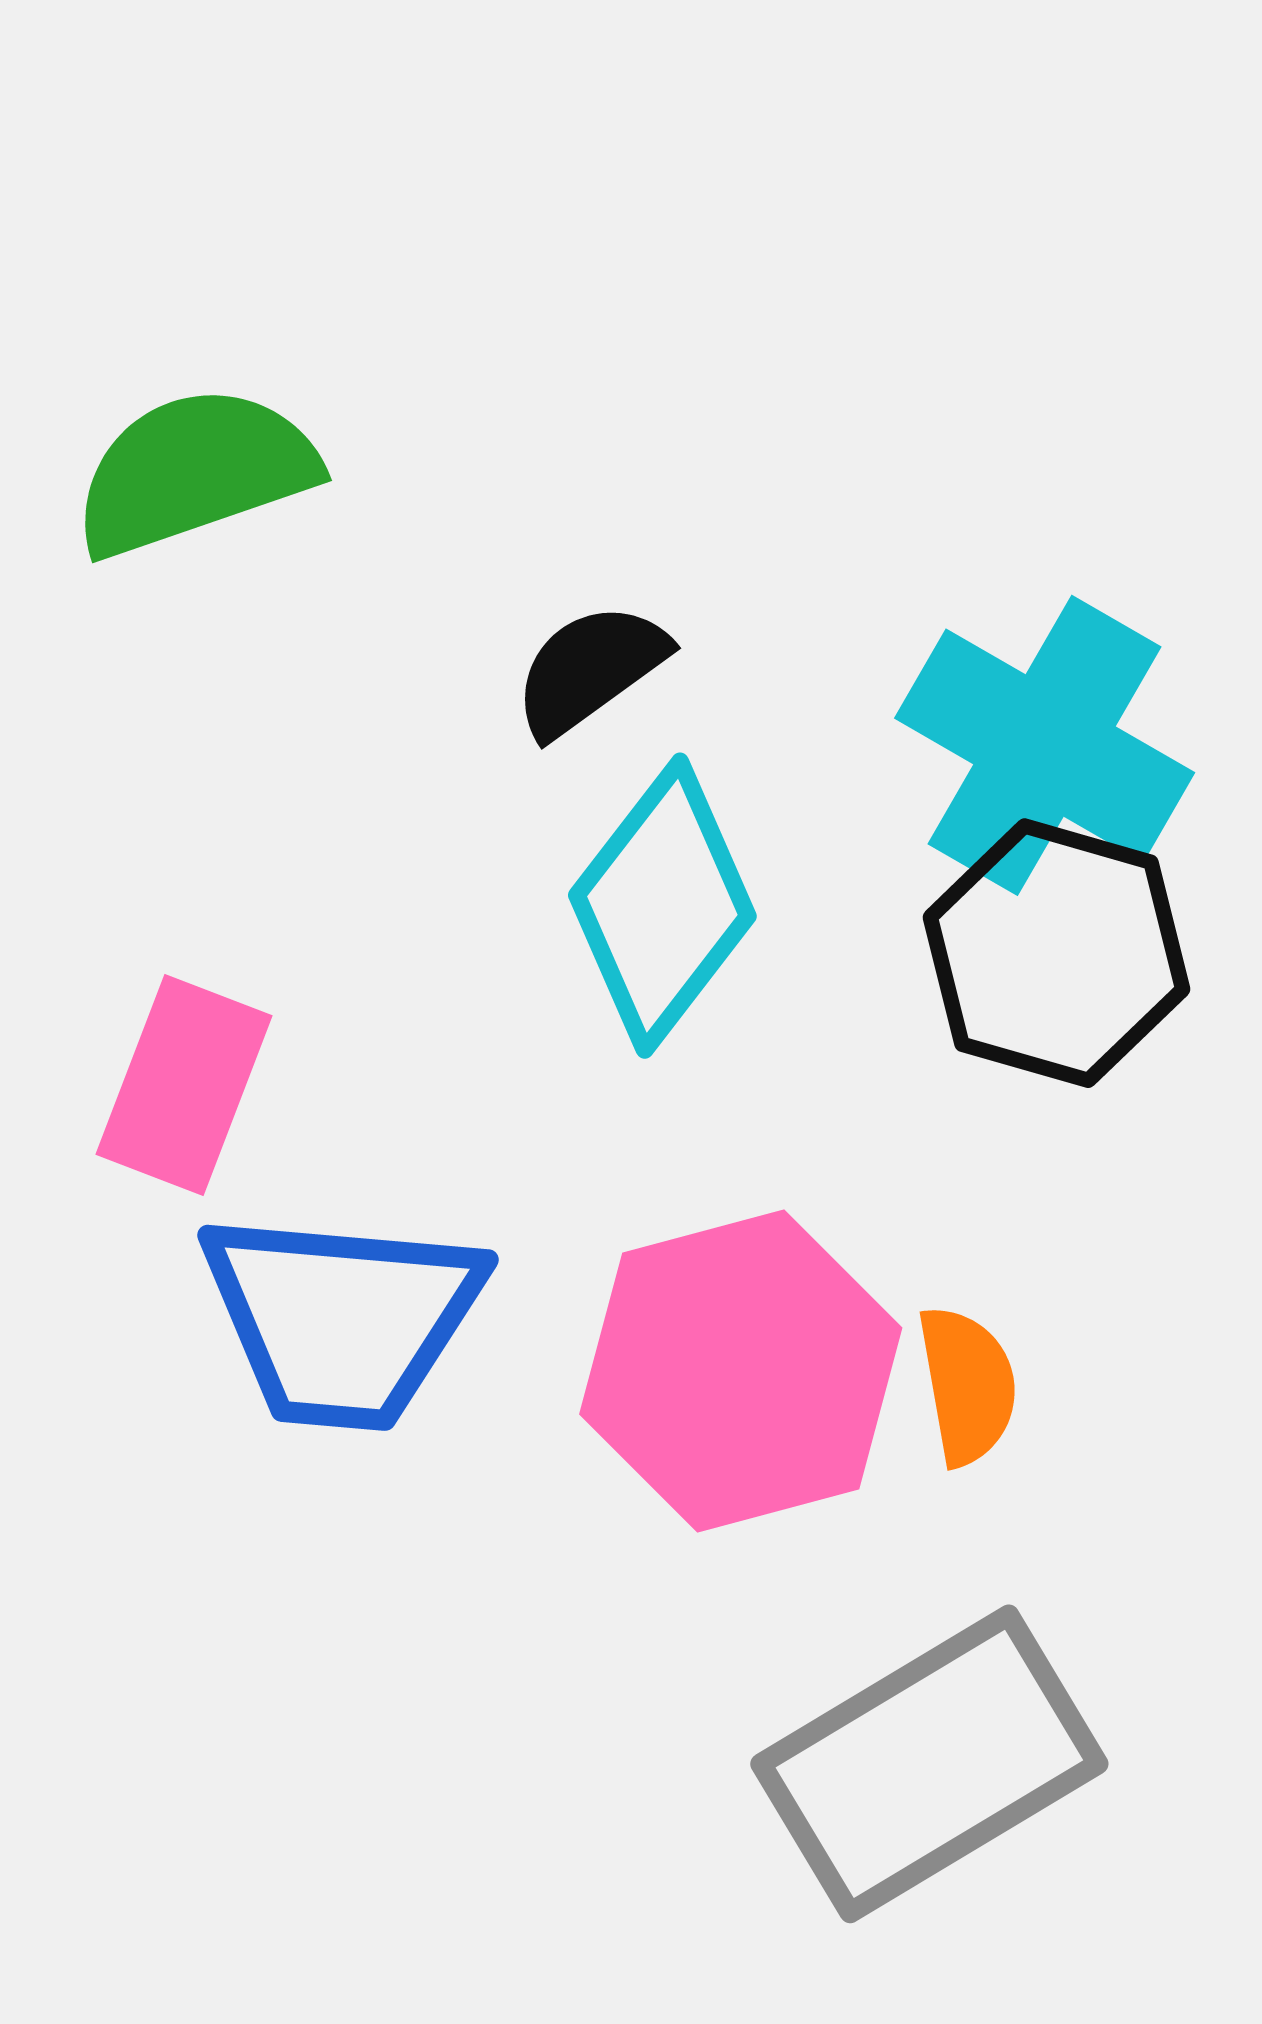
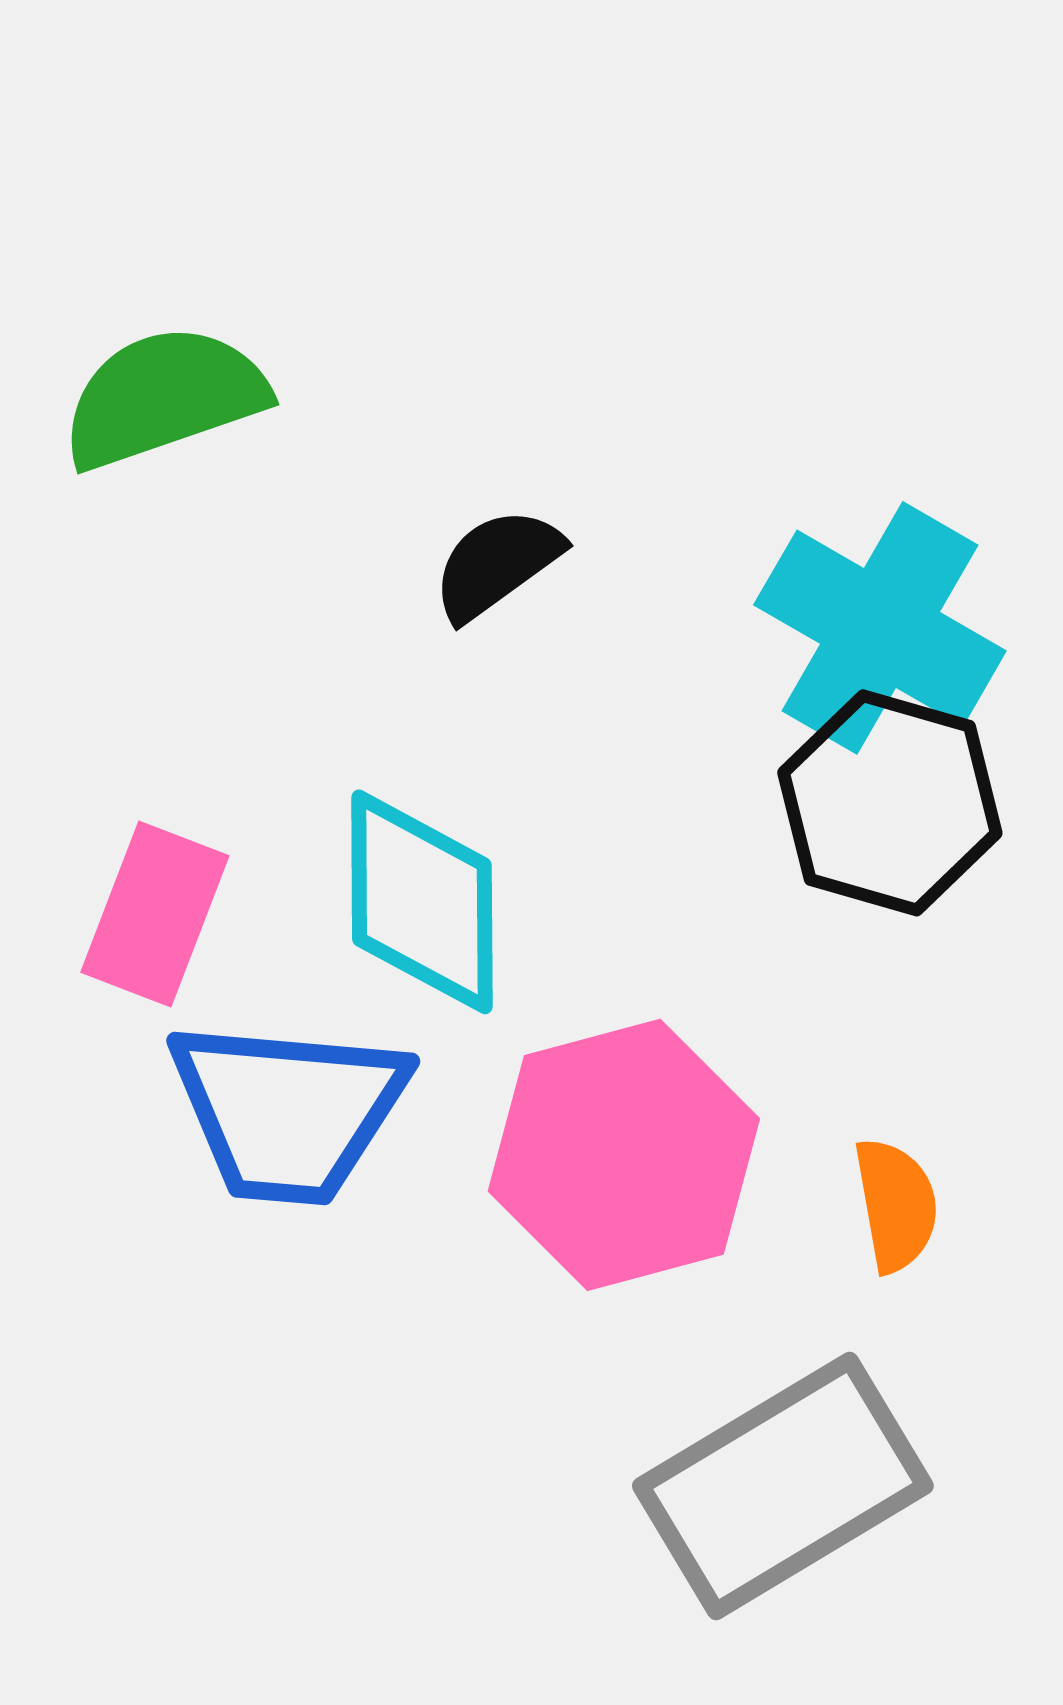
cyan diamond: (662, 906) -> (422, 902), moved, turned -38
orange semicircle: (967, 1385) -> (896, 1205), moved

